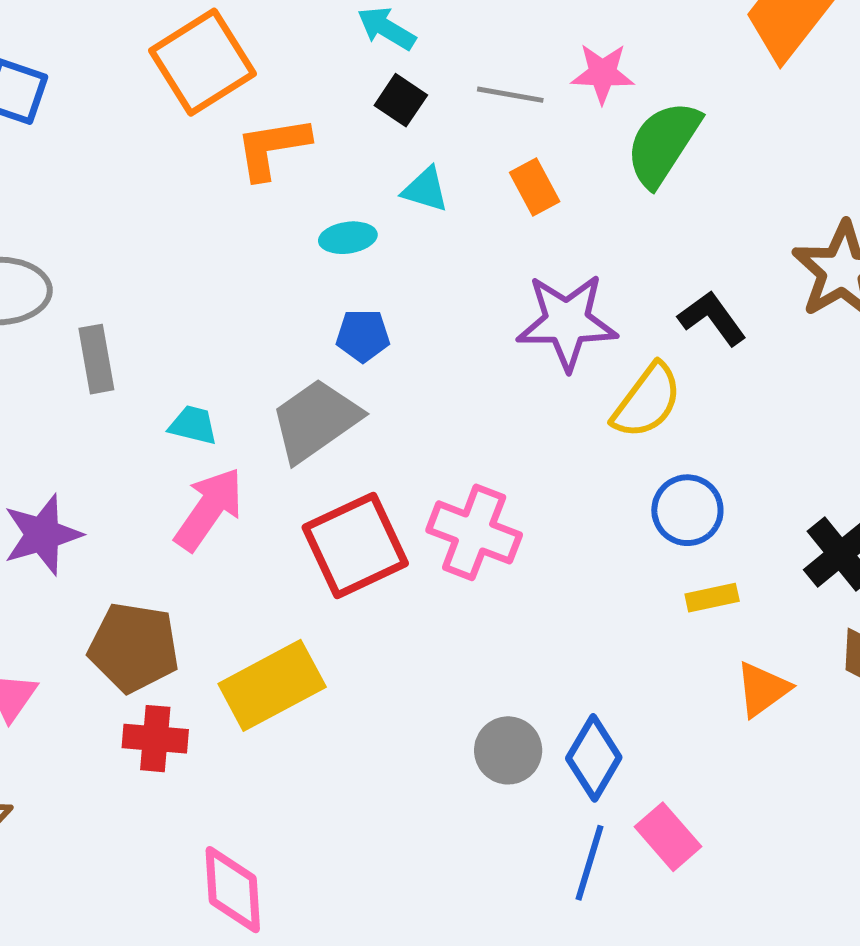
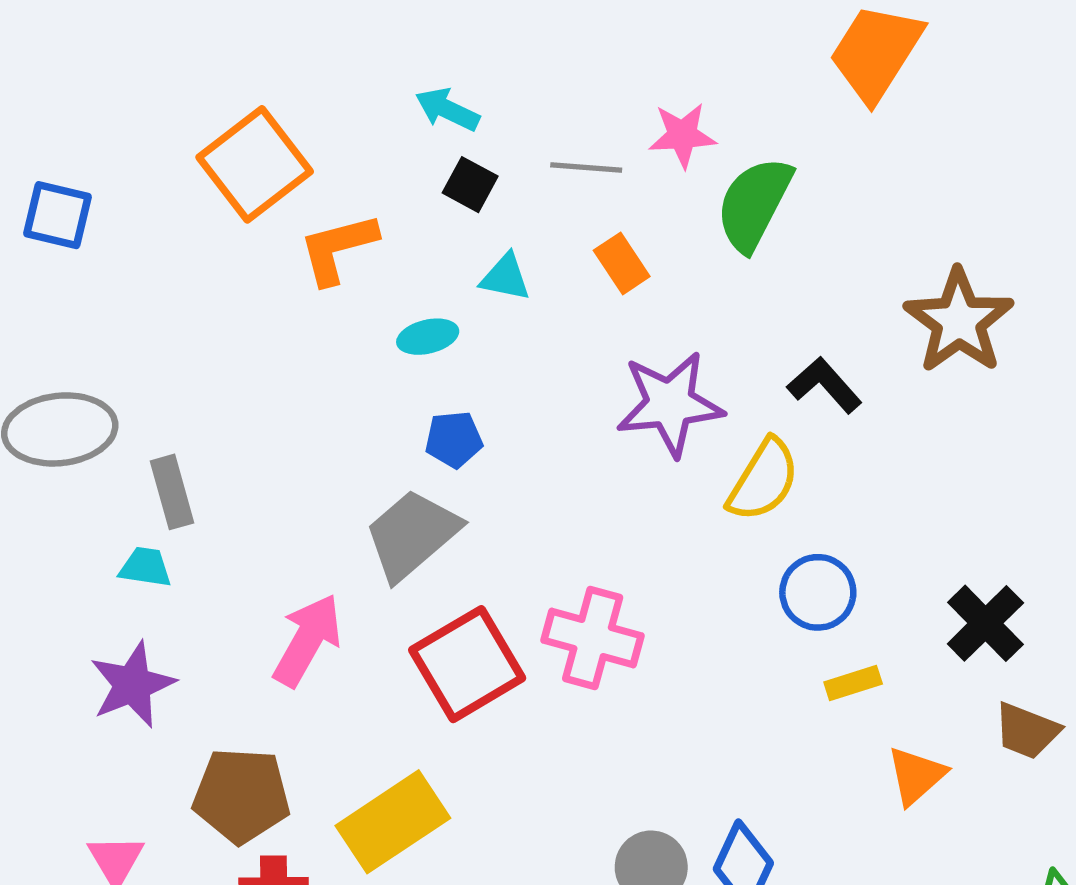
cyan trapezoid: (193, 425) -> (145, 567), moved

